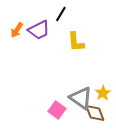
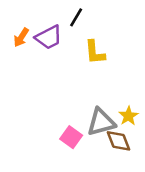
gray triangle: (81, 98) -> (101, 122), turned -50

